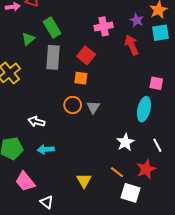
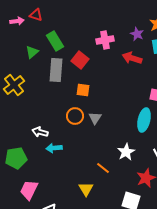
red arrow: (132, 45) -> (132, 58), turned -48
red square: (86, 55) -> (80, 60), moved
cyan arrow: (46, 149) -> (54, 148), moved
orange line: (117, 172) -> (103, 168), moved
pink trapezoid: (25, 182) -> (29, 190), turned 65

